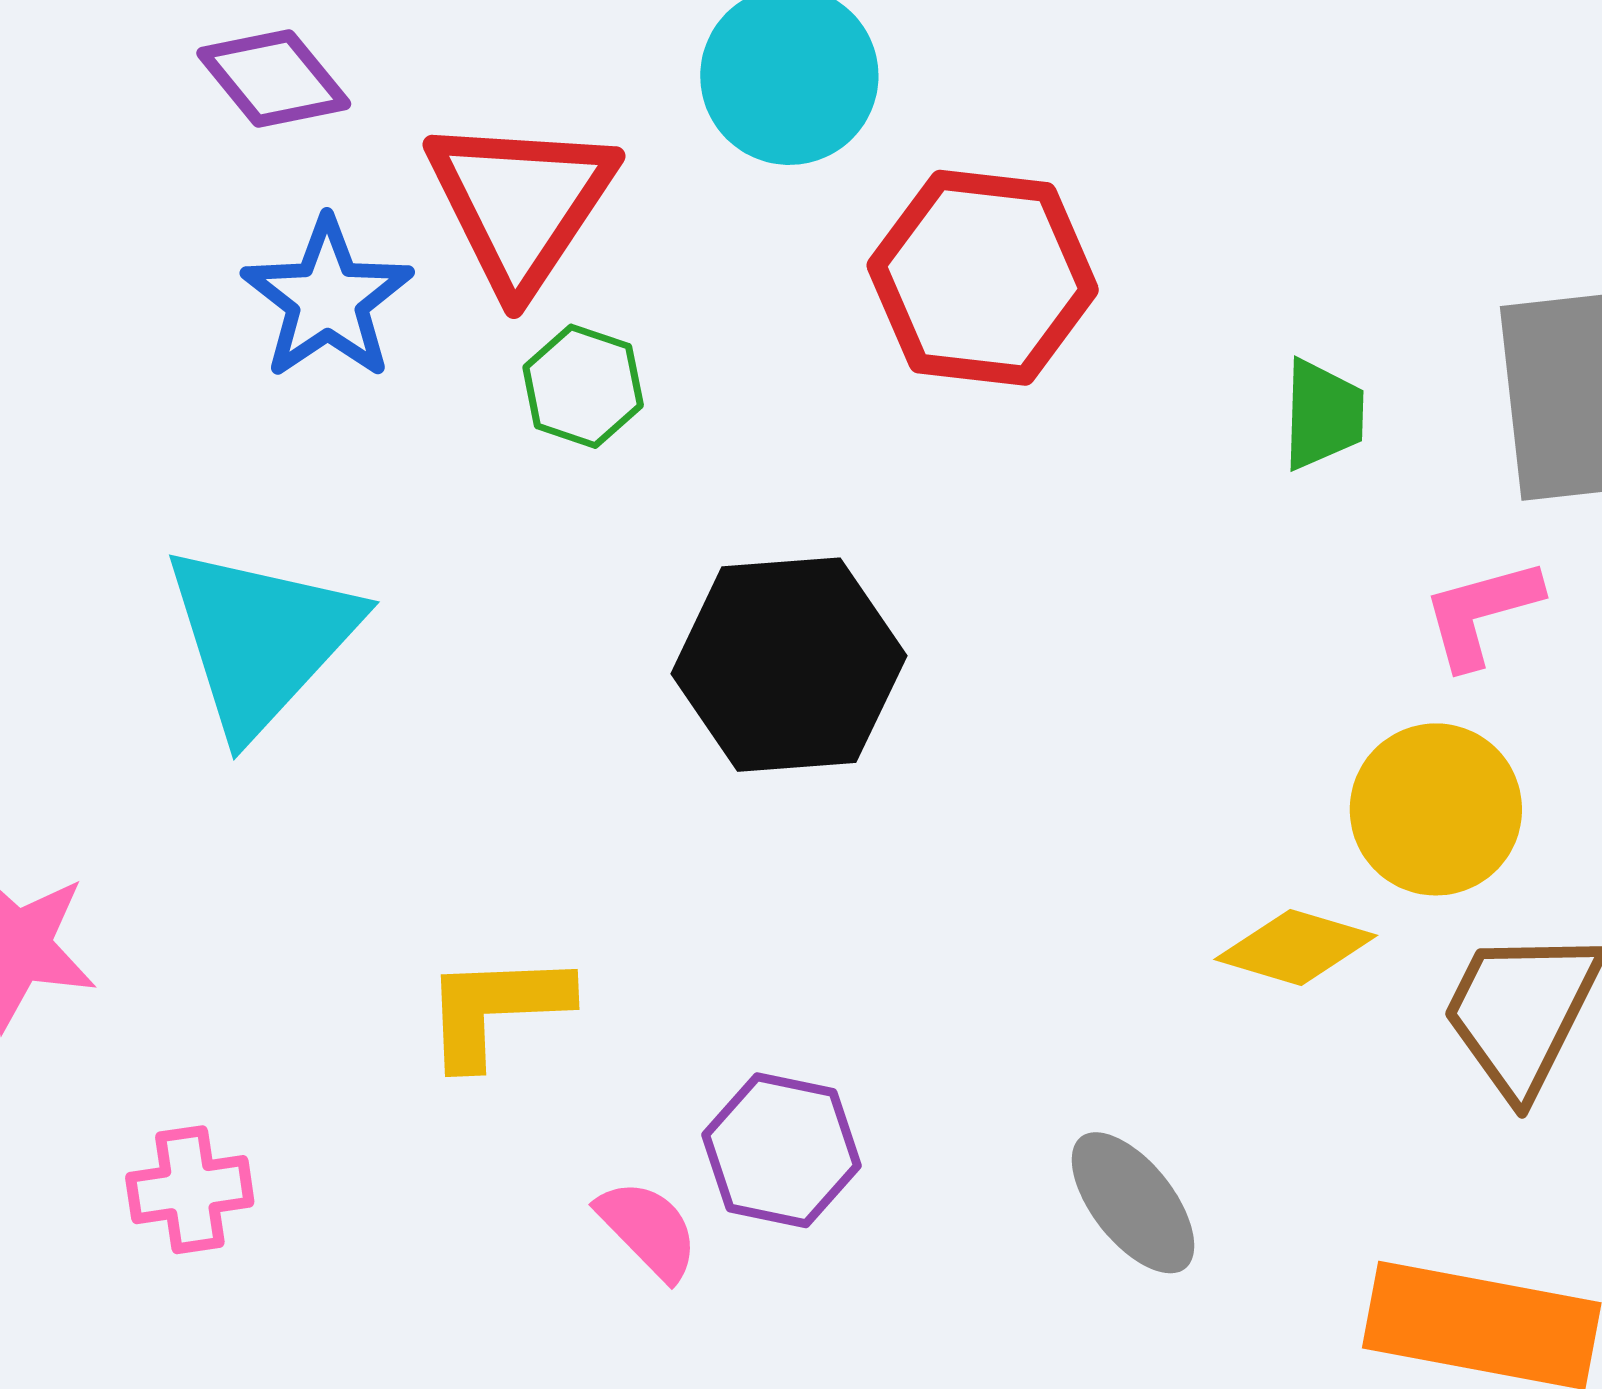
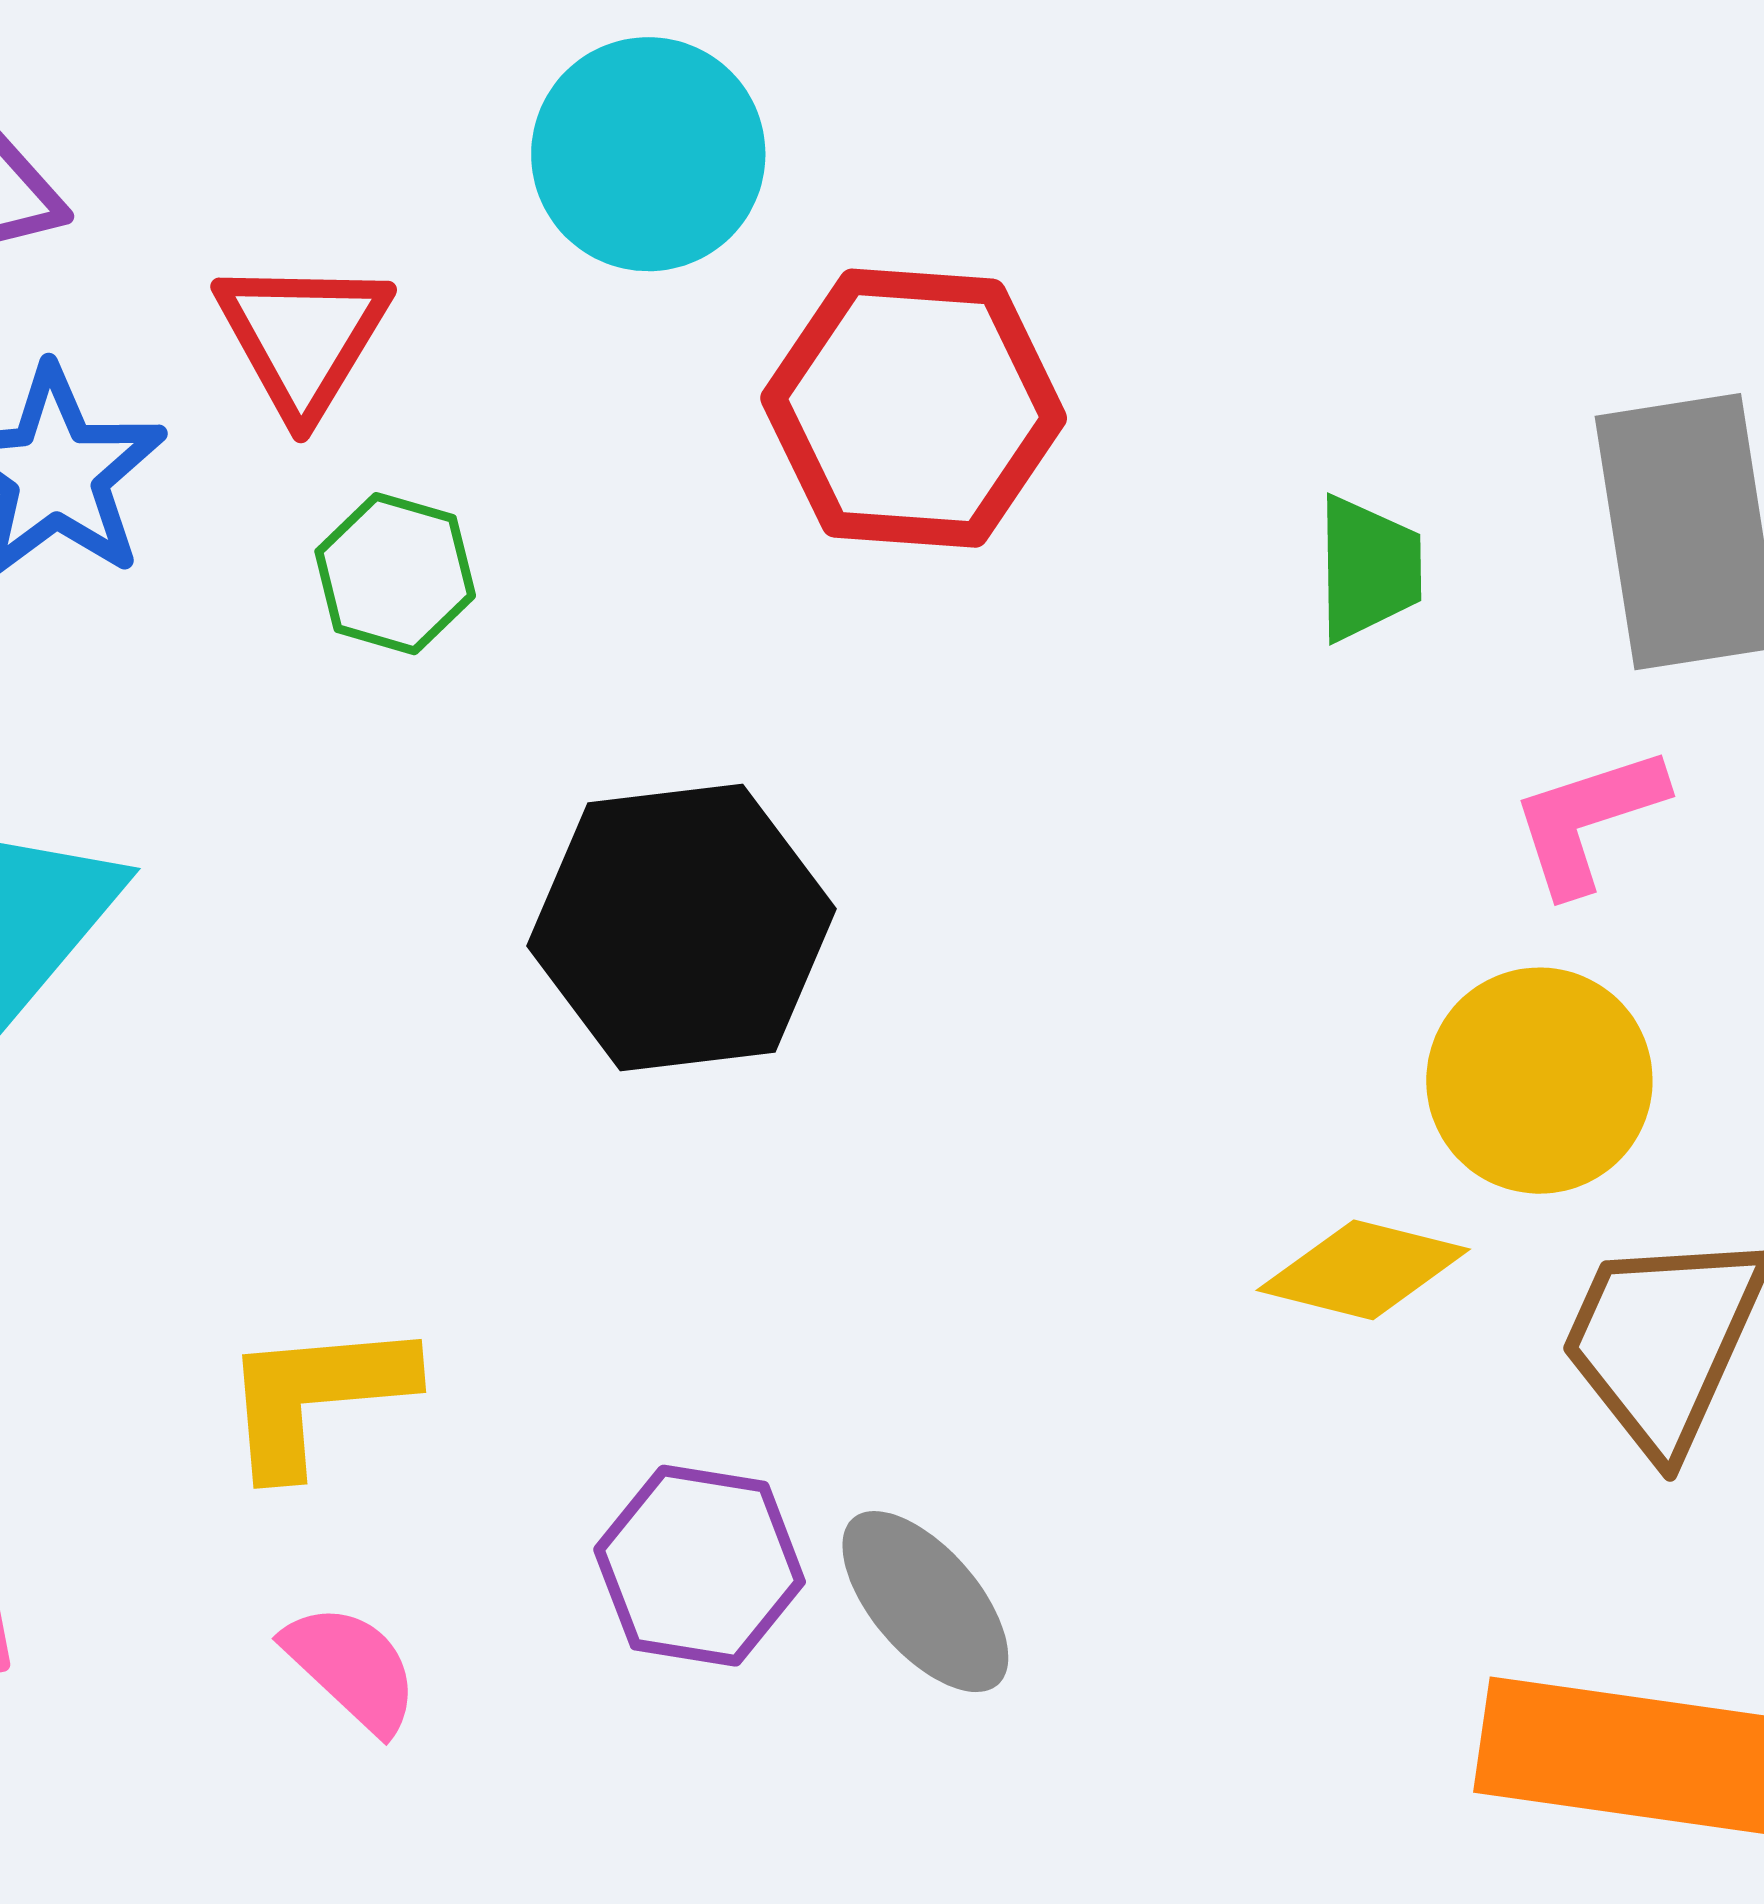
red triangle: (521, 203) -> (303, 337), size x0.7
gray ellipse: (1133, 1203) -> (925, 1602), moved
pink semicircle: (648, 1230) -> (352, 1668), moved

